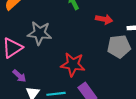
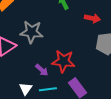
purple arrow: (19, 76) -> (42, 70), moved

